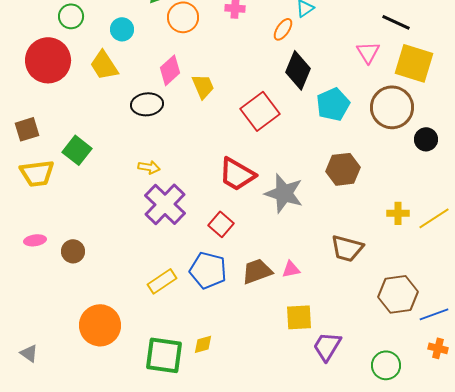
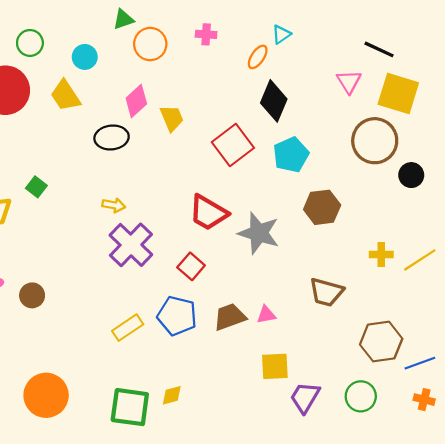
cyan pentagon: (333, 104) -> (291, 155), moved
green square: (77, 150) -> (36, 187), size x0.7
orange circle: (100, 325) -> (46, 395), moved
green circle: (386, 365) -> (361, 396), moved

